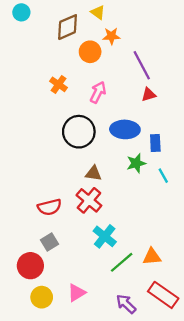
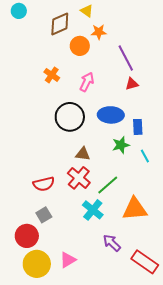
orange triangle: (152, 257) -> (135, 209), moved, size x1.5
green line: (122, 262) -> (108, 185), moved
yellow circle: (42, 297) -> (37, 264), size x1.4
purple arrow: (126, 304) -> (112, 243), moved

